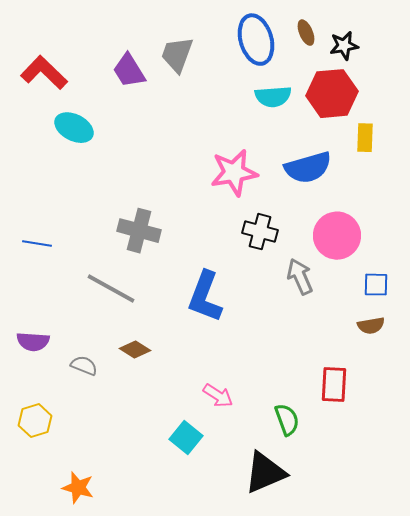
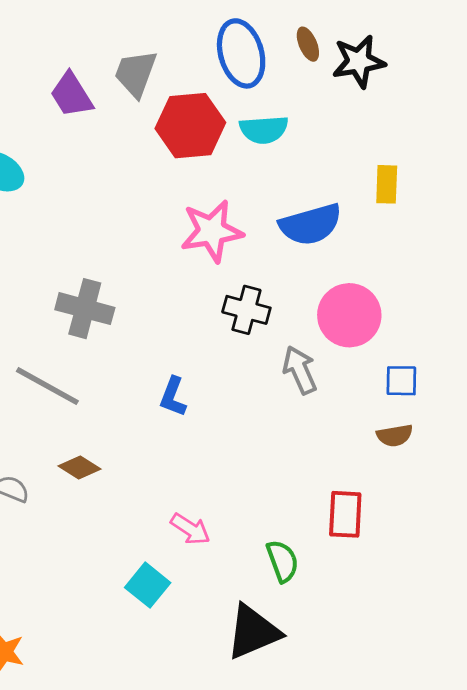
black star: (344, 46) -> (359, 61), size x1.4
red hexagon: (332, 94) -> (190, 126), moved
blue L-shape: (205, 297) -> (173, 397), size x0.6

